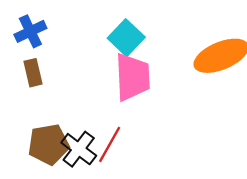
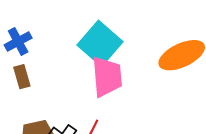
cyan square: (126, 38) -> (100, 43), size x1.4

